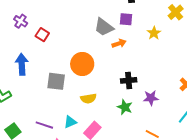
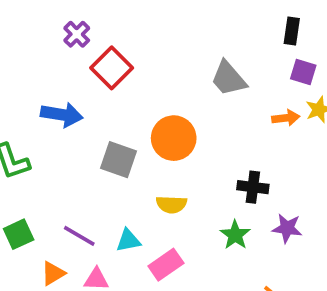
purple square: (126, 19) -> (303, 72), moved
red square: (42, 35) -> (112, 68), size x1.5
orange arrow: (119, 43) -> (286, 118), moved
blue arrow: (22, 64) -> (62, 115), turned 90

